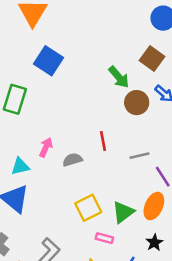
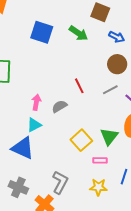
blue square: (49, 61) -> (42, 32), moved
brown circle: (137, 103) -> (117, 64), moved
cyan triangle: (20, 166) -> (34, 125), moved

